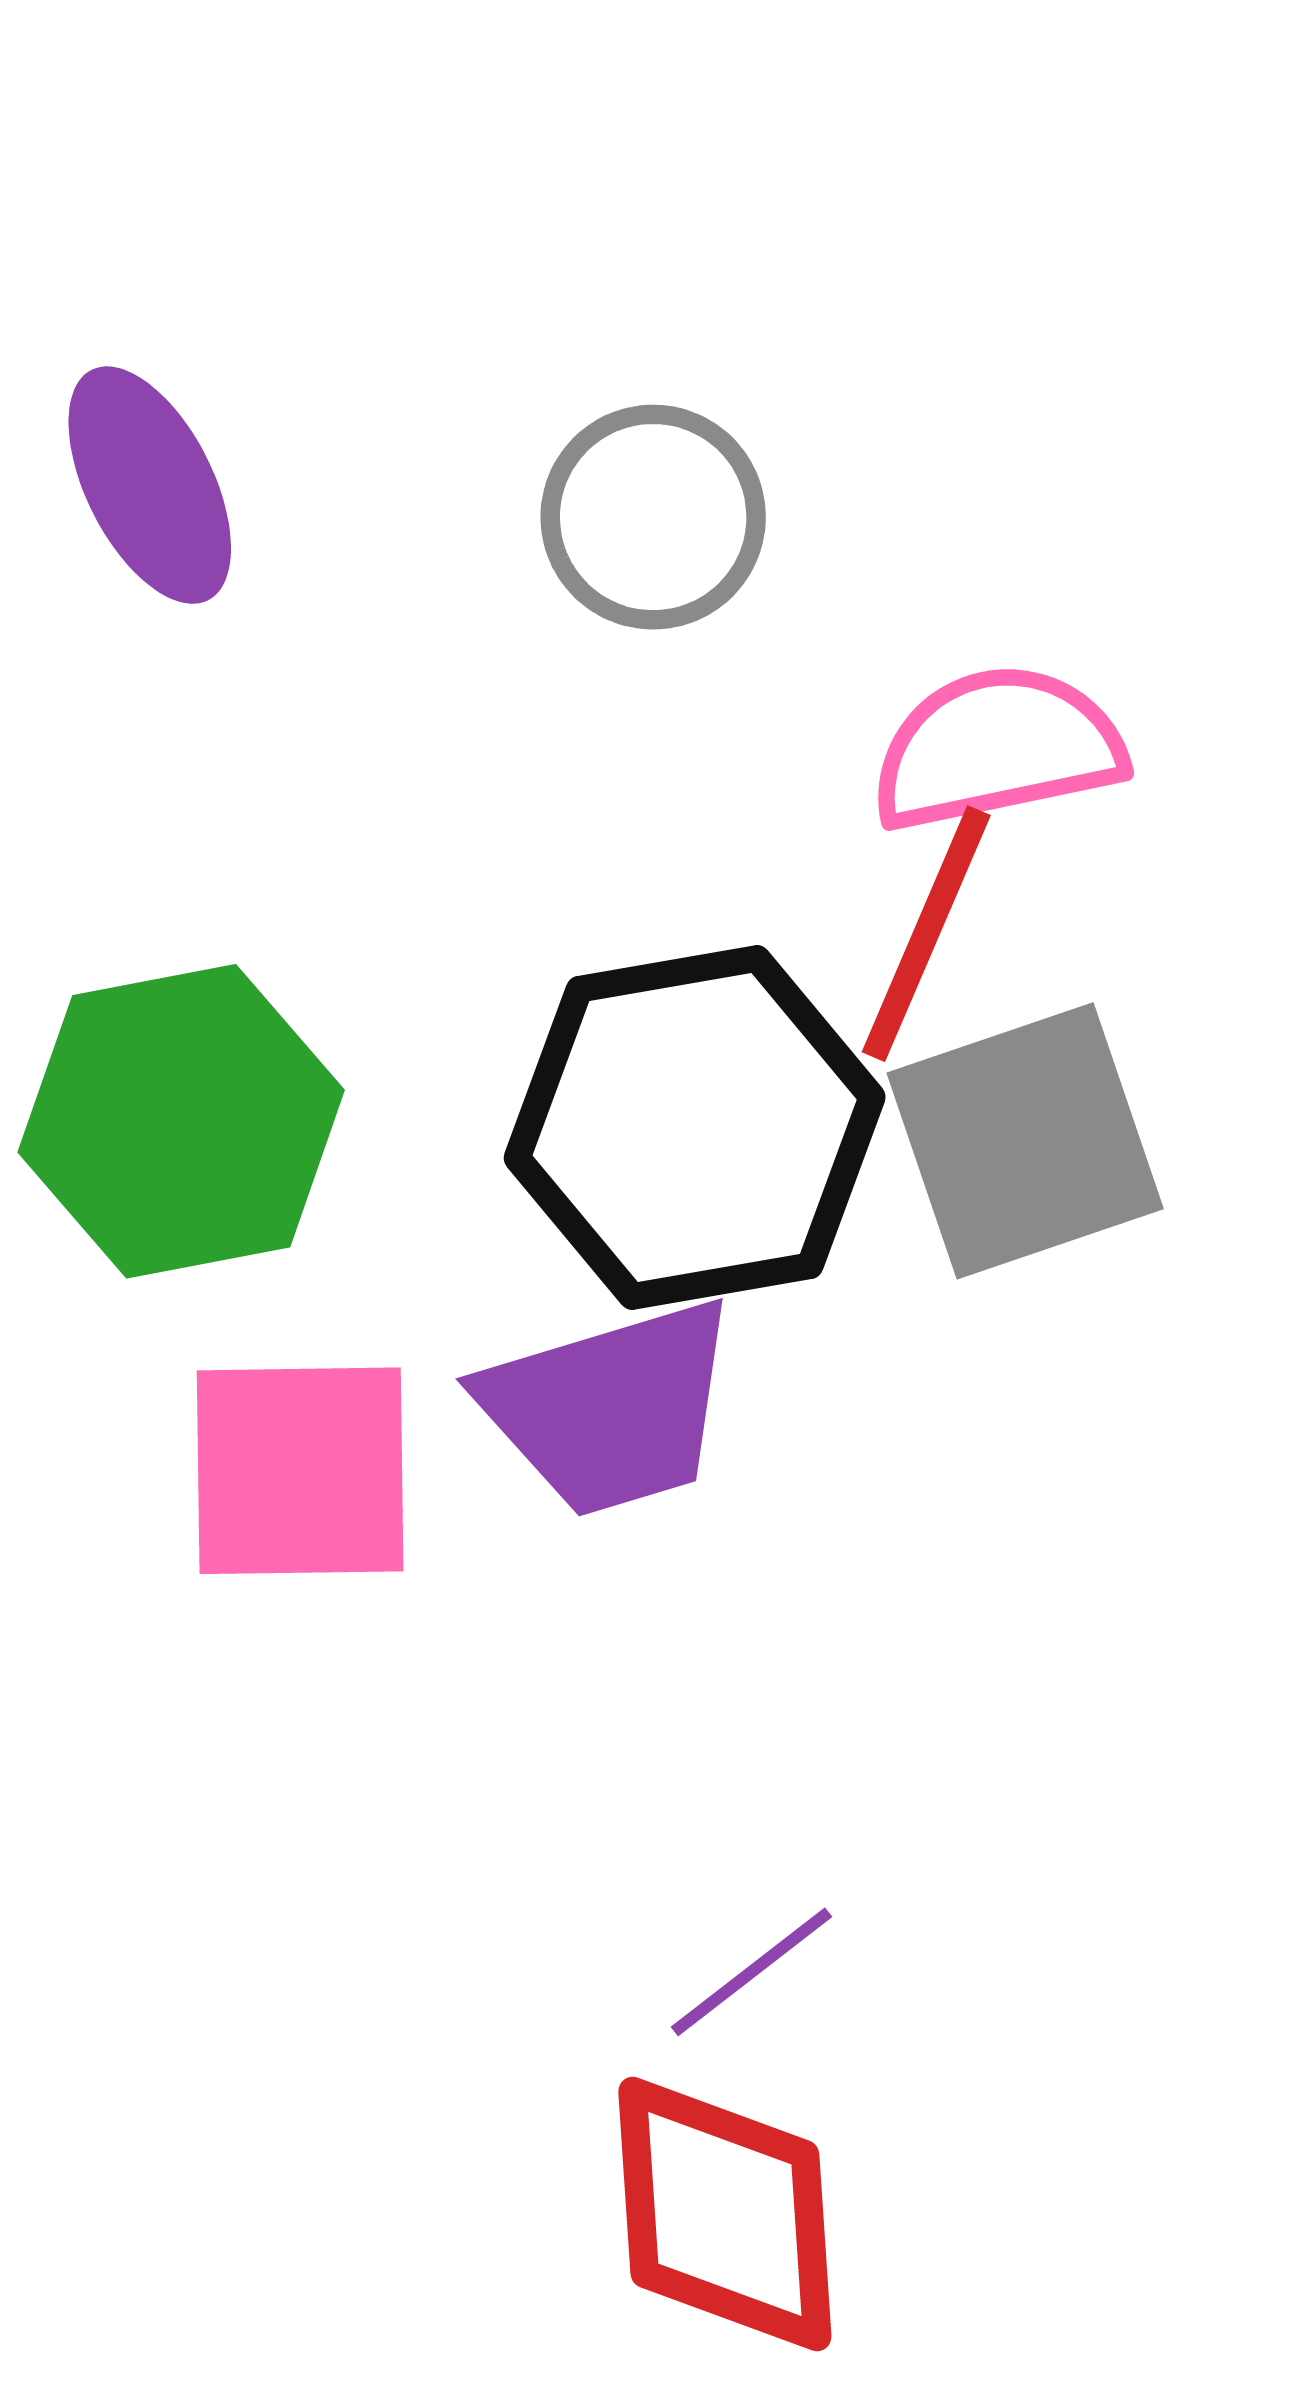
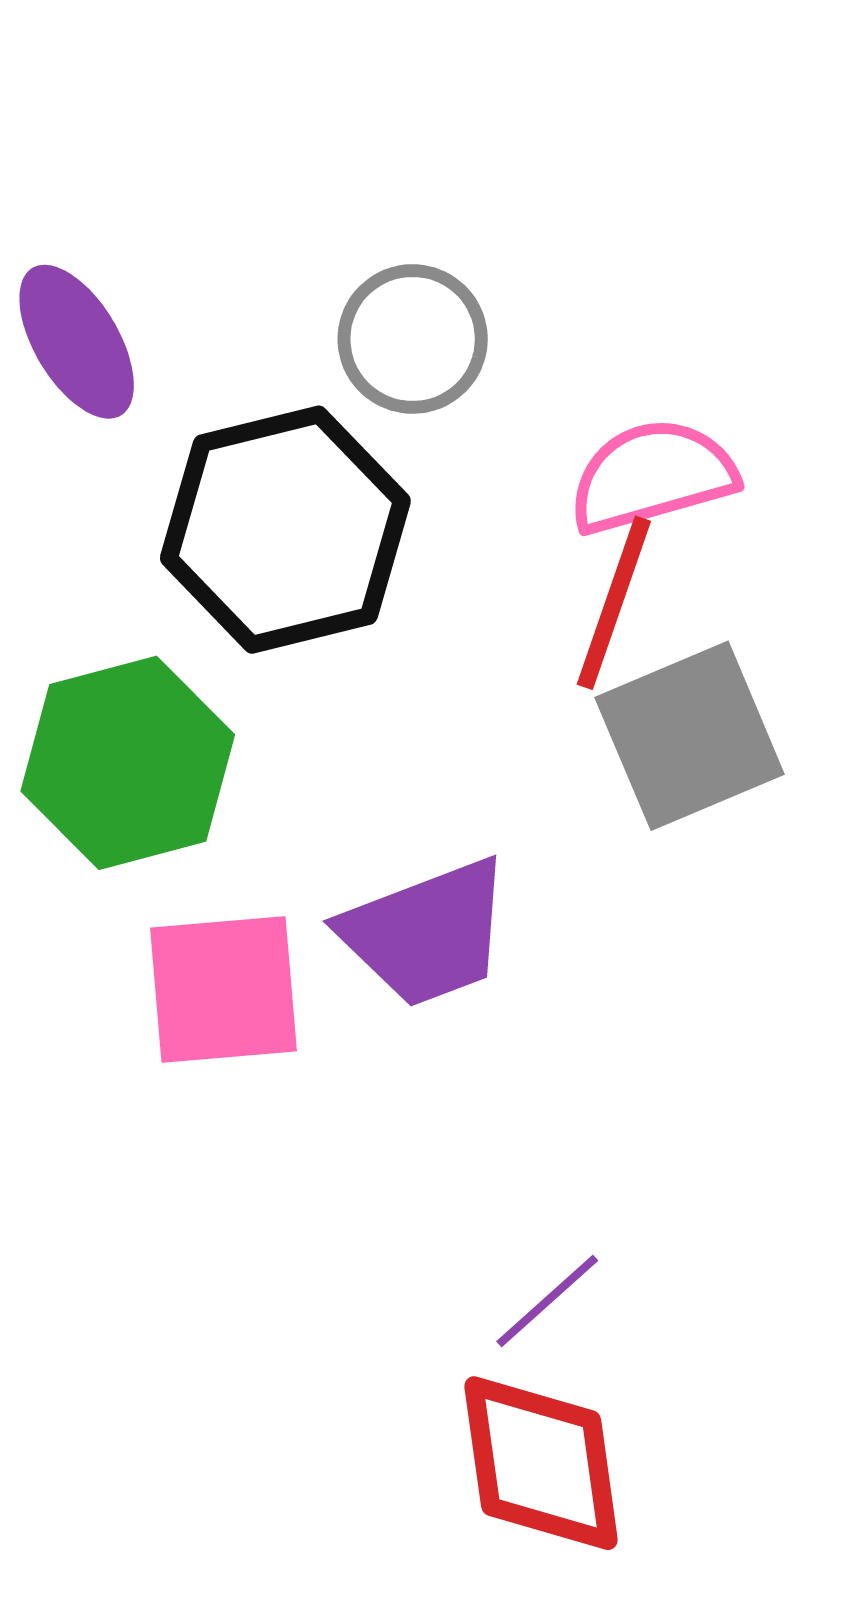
black hexagon: (695, 1128) -> (285, 530), moved

